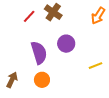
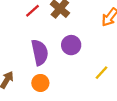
yellow line: (95, 66) -> (102, 73), turned -32

